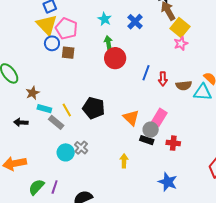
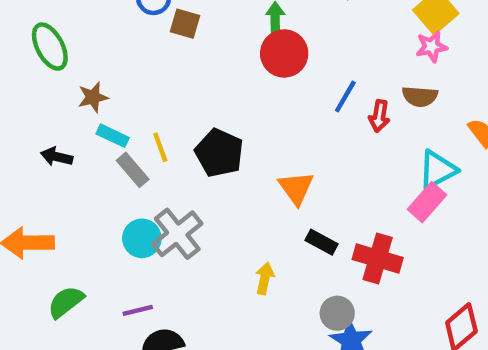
brown semicircle: (184, 85) -> (420, 96), moved
cyan triangle: (203, 92) -> (438, 170), moved, turned -42
pink rectangle: (159, 117) -> (427, 202), moved
gray circle: (151, 130) -> (337, 313), moved
red cross: (173, 143) -> (378, 258), size x1.5
gray cross: (81, 148) -> (177, 234), size x1.6
purple line: (55, 187) -> (138, 310), moved, turned 48

